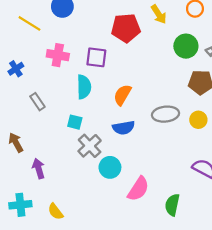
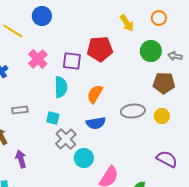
red pentagon: (126, 28) -> (100, 49), moved
pink cross: (58, 55) -> (38, 59), turned 36
gray rectangle: (37, 102) -> (20, 110), moved, turned -63

